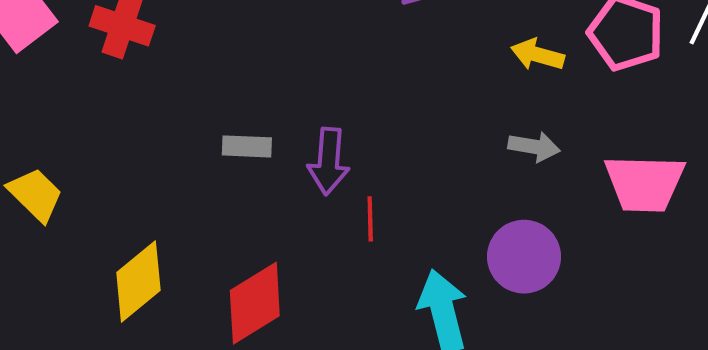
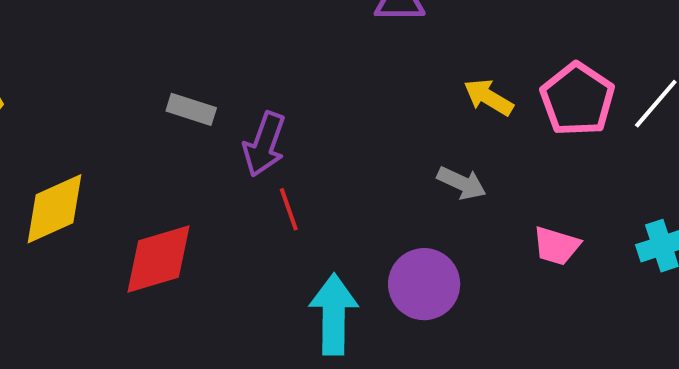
pink trapezoid: (645, 183) -> (556, 246), size x0.6
red line: (370, 219) -> (289, 209), turned -33

